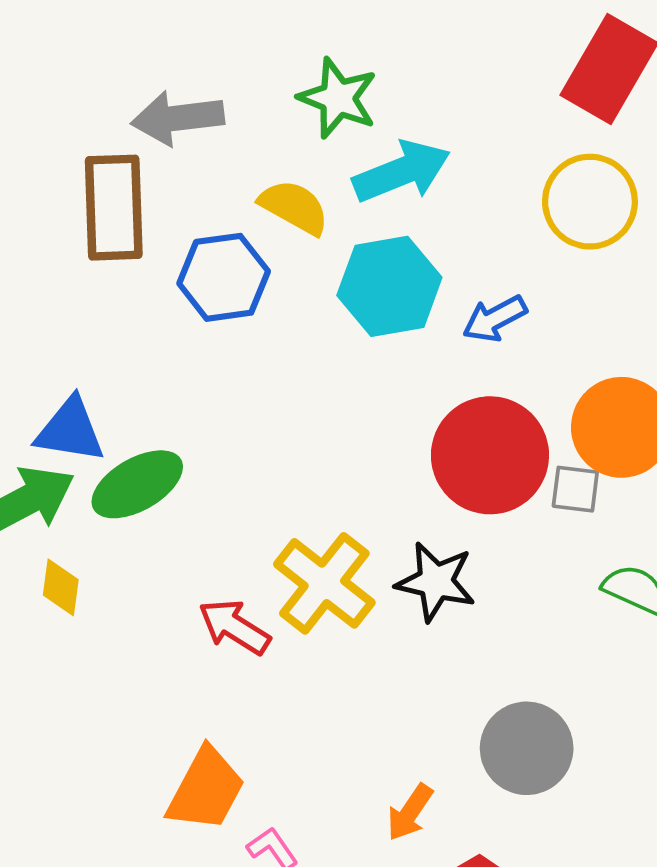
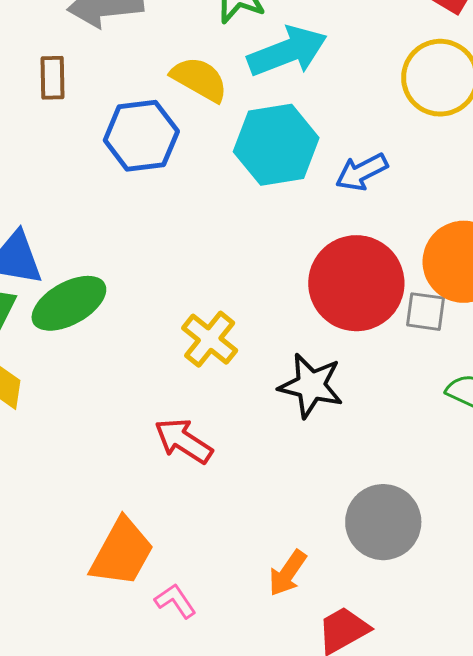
brown rectangle: (114, 208) -> (53, 78), size x0.5
yellow cross: (324, 583) -> (210, 339), moved, size x0.7
red arrow: (234, 627) -> (183, 441), moved

